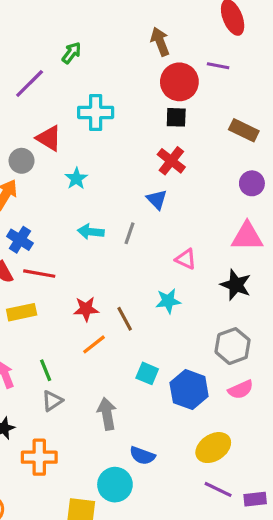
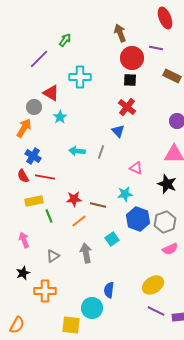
brown rectangle: (244, 130) -> (172, 76), moved
cyan star: (76, 179) -> (60, 117), moved
brown line: (125, 319) -> (98, 205), turned -49
green line: (46, 370) -> (49, 216), moved
cyan square: (147, 373) -> (112, 239), turned 32
blue hexagon: (189, 390) -> (138, 219), moved
gray arrow: (107, 414) -> (86, 253), moved
blue semicircle: (142, 456) -> (109, 290), turned 77

